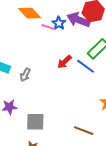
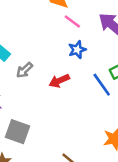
blue star: (59, 23) -> (77, 50), moved
red arrow: (64, 62) -> (59, 81), moved

